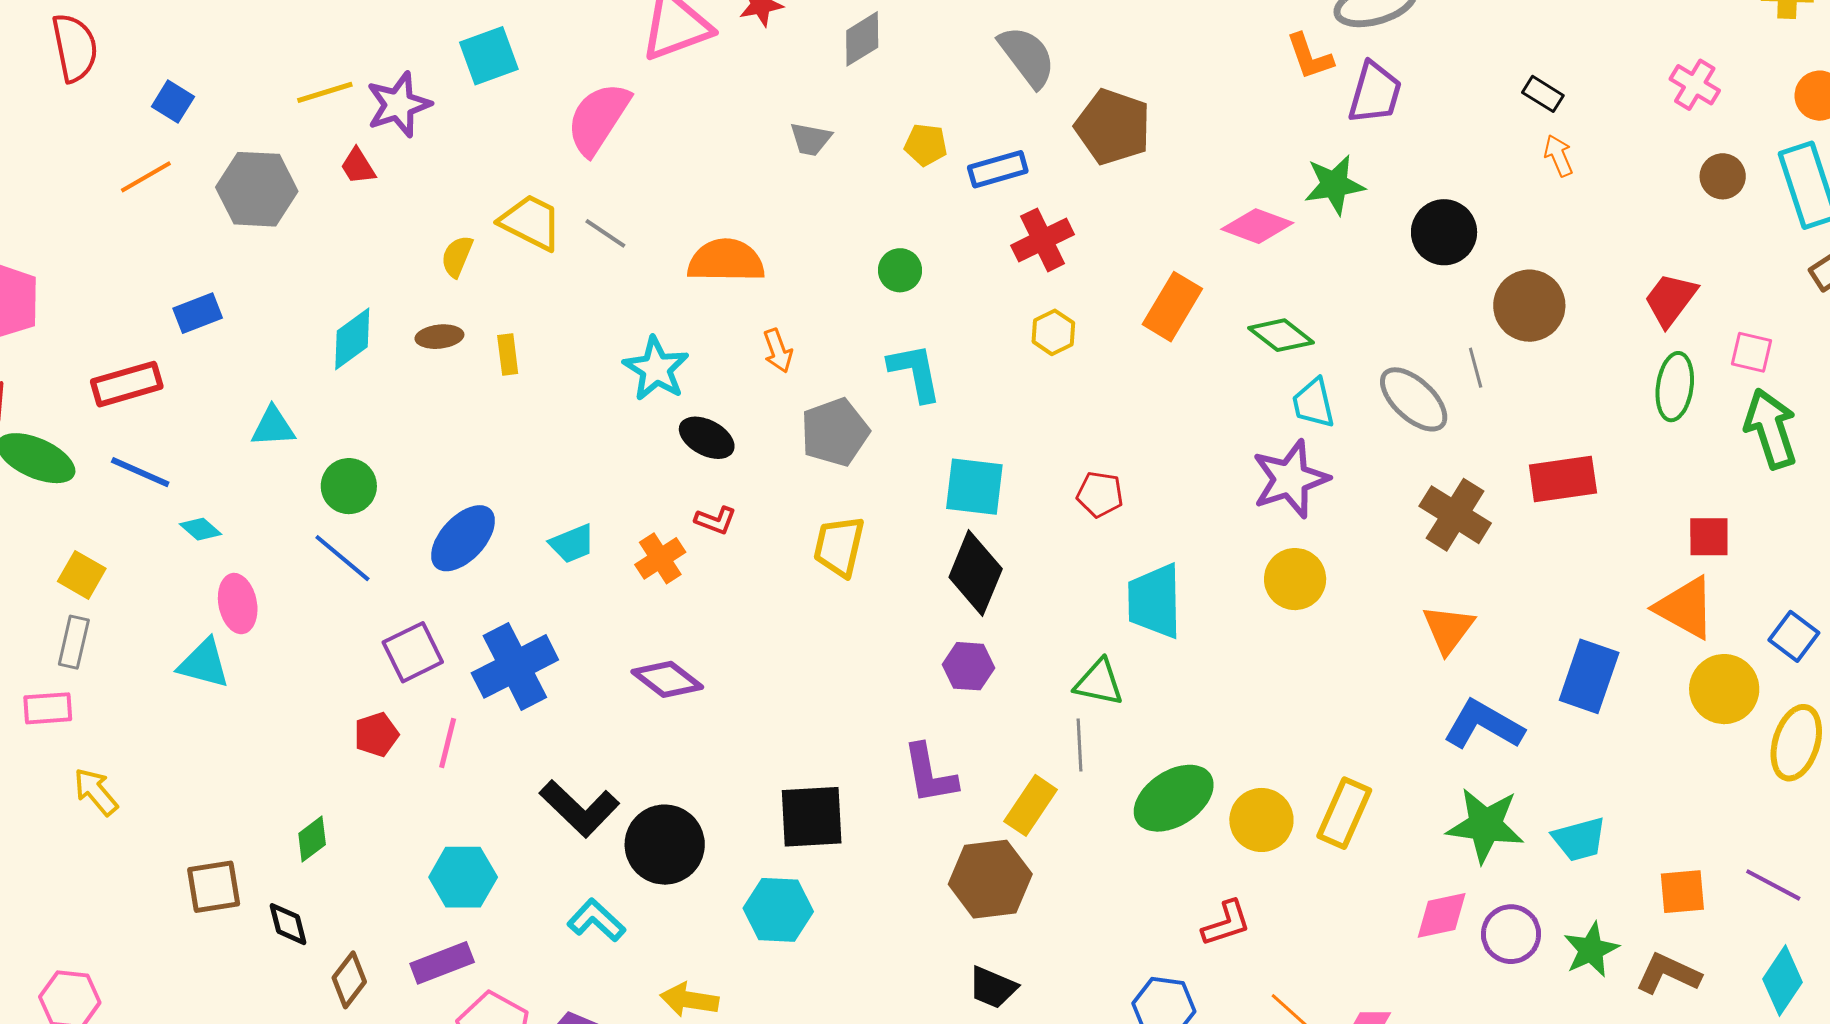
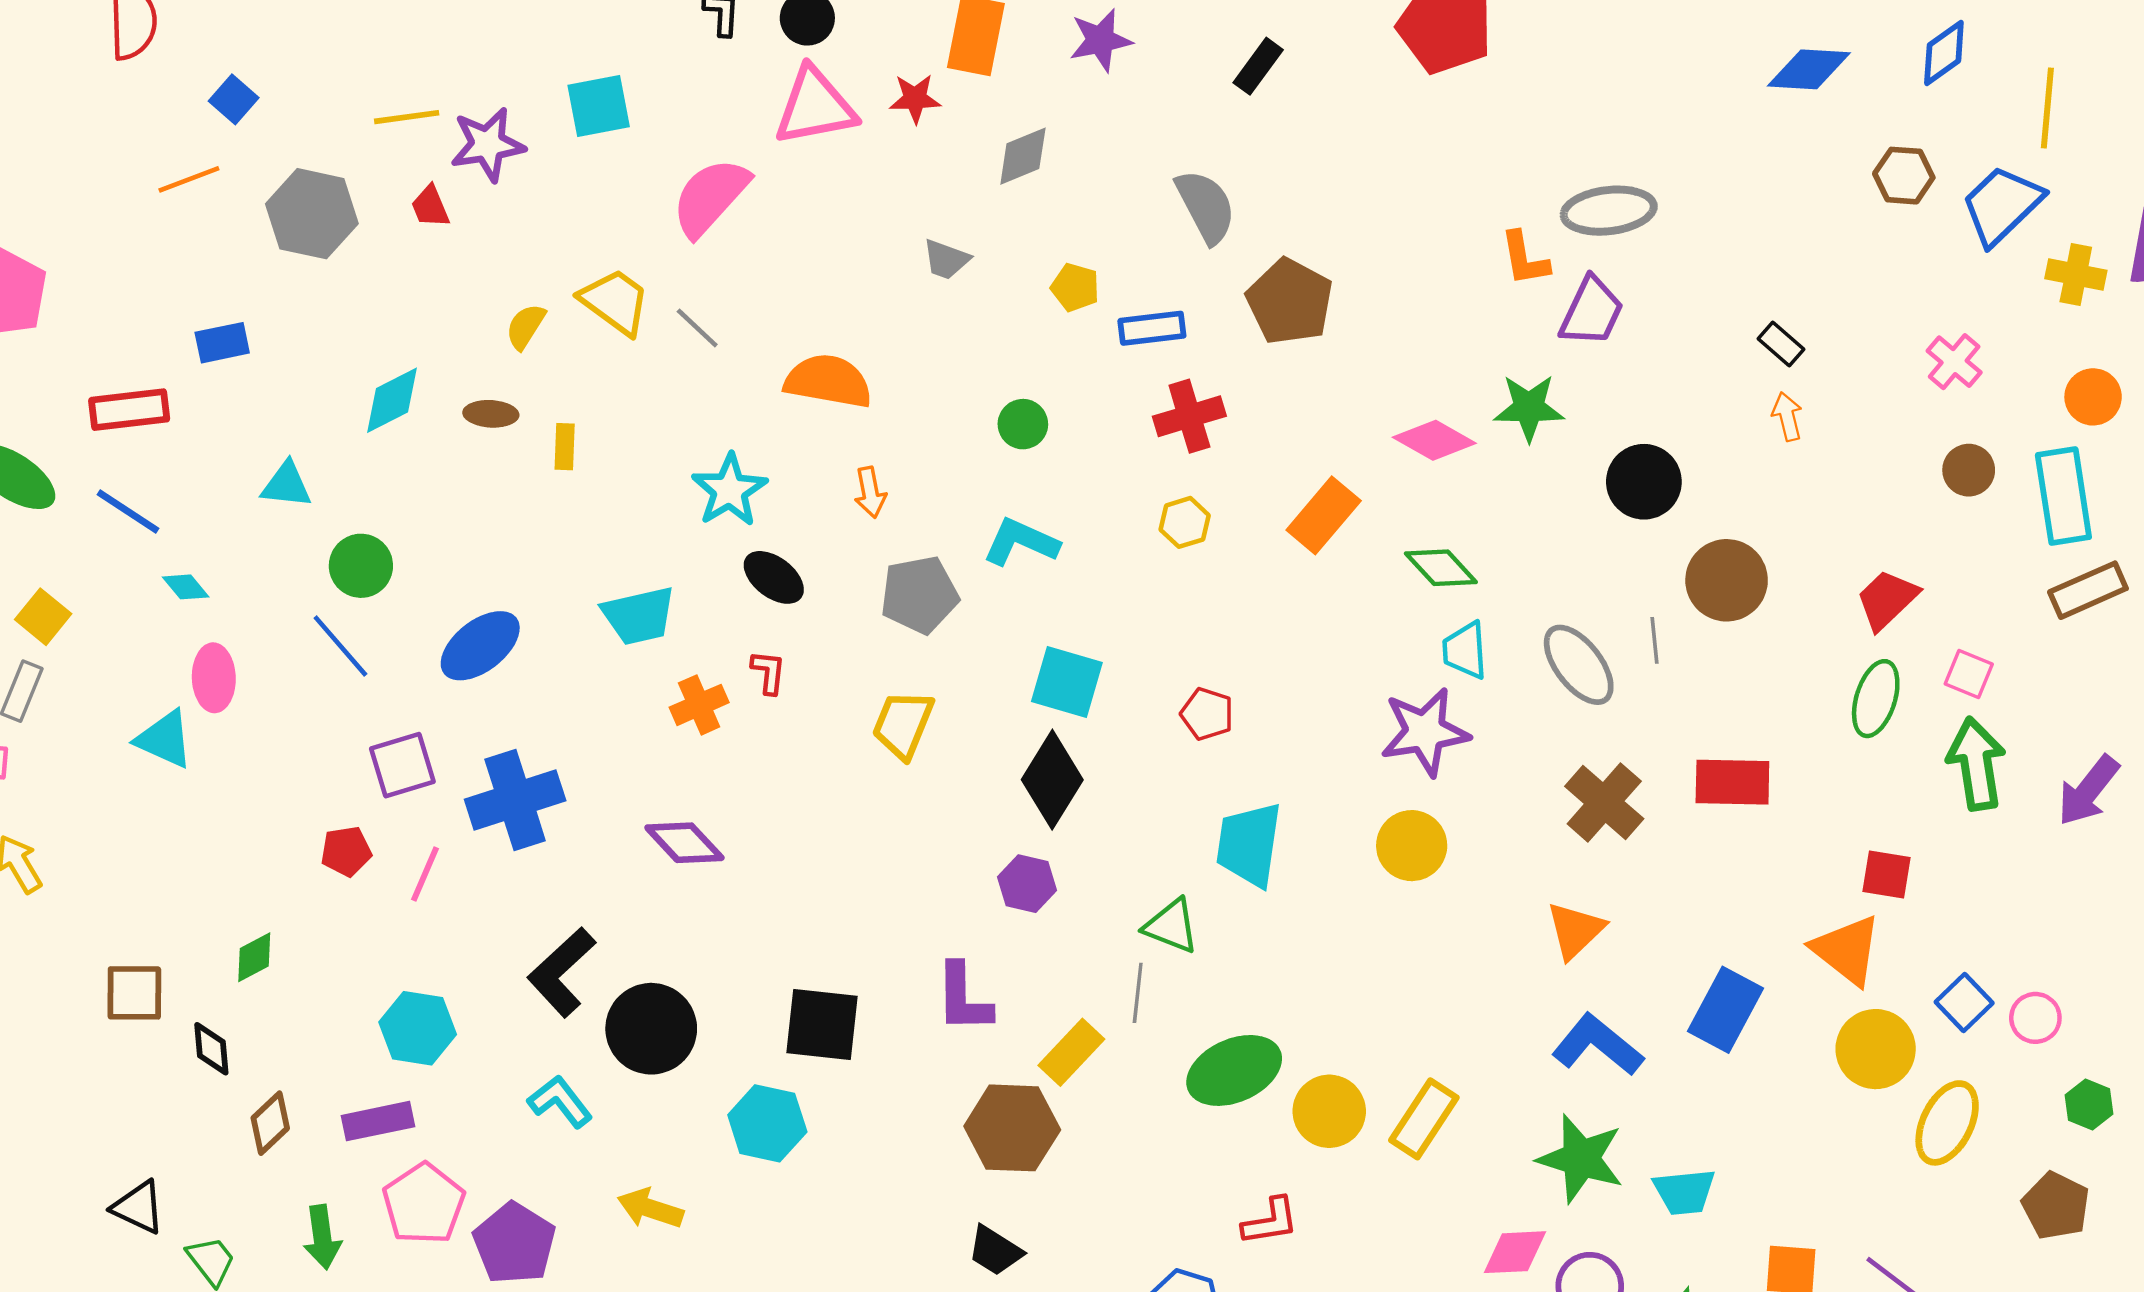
cyan L-shape: (915, 372) -> (1021, 542), turned -64
red L-shape: (716, 520) -> (768, 672), turned -114
cyan trapezoid: (572, 544) -> (639, 616), moved, size x1.4
black L-shape: (579, 808) -> (562, 972), turned 84

